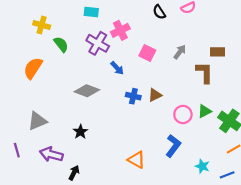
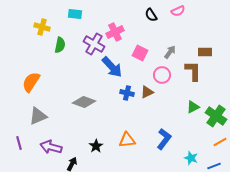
cyan rectangle: (91, 12) -> (75, 14), moved
green semicircle: (61, 44) -> (60, 45), turned 49
orange semicircle: (33, 68) -> (31, 82), moved
blue arrow: (117, 68) -> (112, 67), size x1.6
gray diamond: (87, 91) -> (84, 102), moved
pink circle: (183, 114) -> (162, 75), moved
black star: (80, 132) -> (96, 146), moved
orange triangle: (137, 160) -> (127, 140), moved, turned -36

